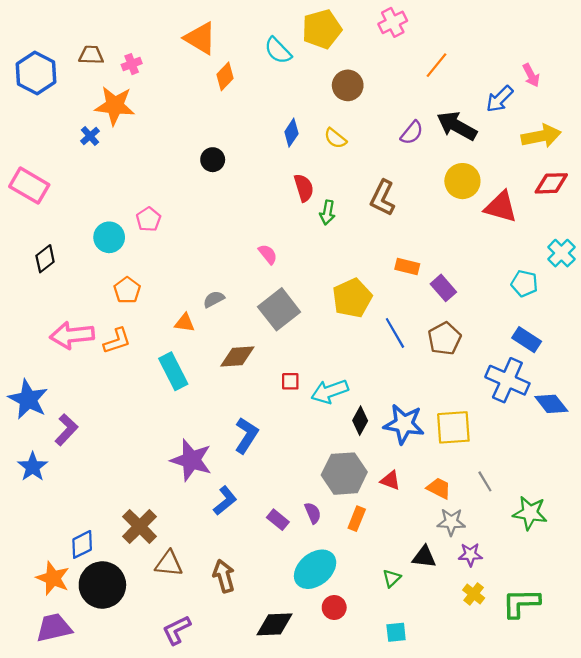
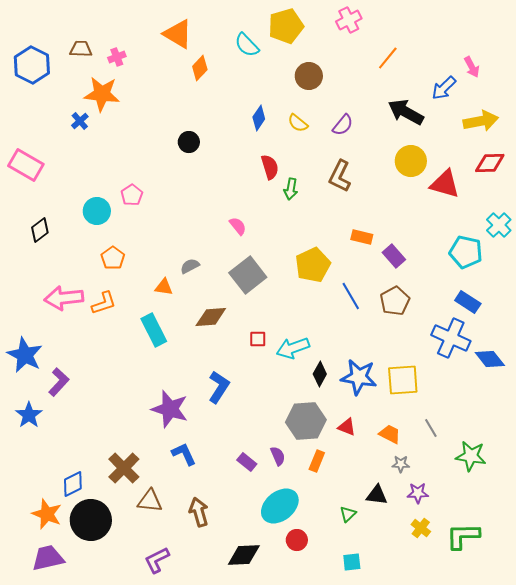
purple semicircle: (412, 133) -> (343, 125), moved
cyan pentagon: (524, 283) -> (466, 252), size x1.4
blue L-shape: (225, 501) -> (184, 454), moved, turned -76
gray star: (451, 522) -> (401, 464), size x0.7

